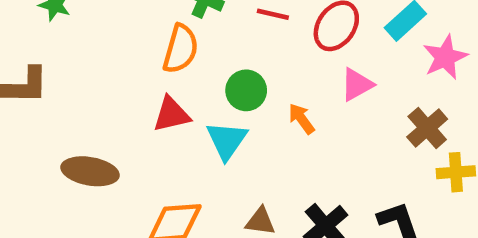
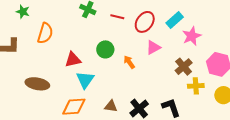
orange semicircle: (181, 49) -> (45, 33), moved
cyan triangle: (227, 140) -> (85, 80), moved

